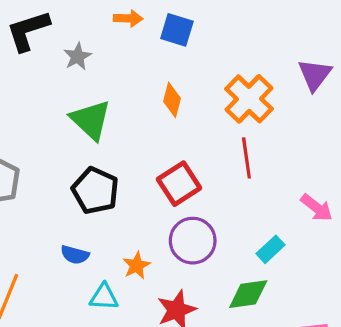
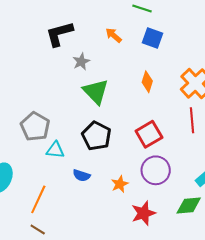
orange arrow: (128, 18) -> (114, 35), moved, turned -144
gray star: (77, 56) -> (81, 62), moved
cyan triangle: (104, 297) -> (55, 150), moved

